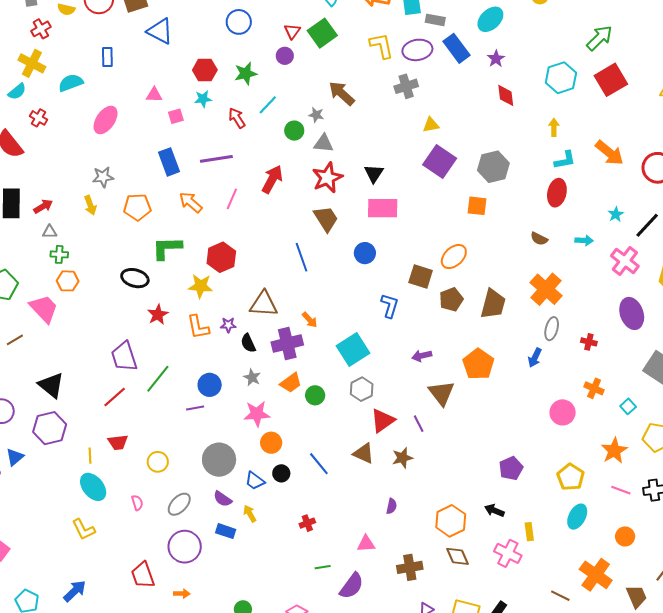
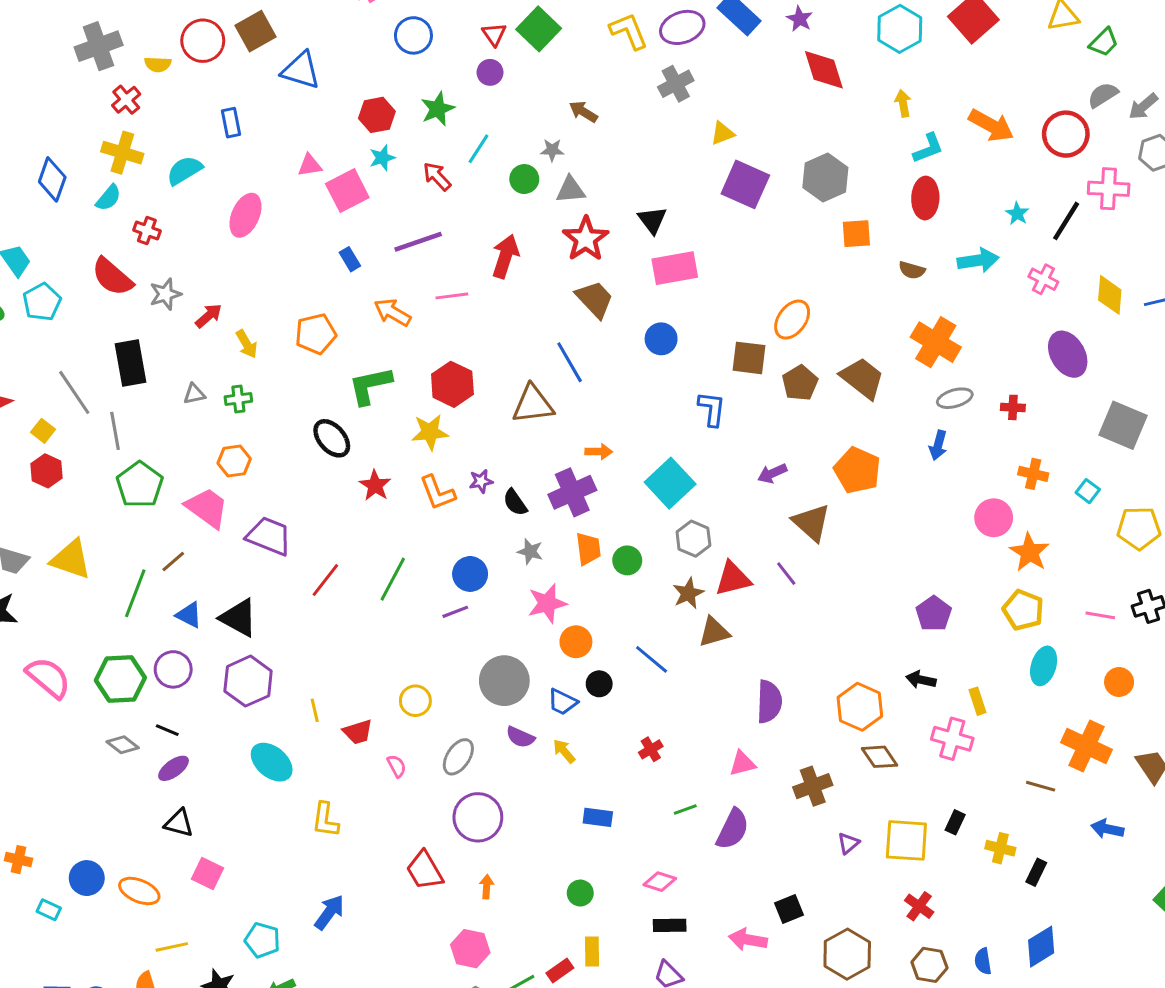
brown arrow: (342, 93) -> (583, 112), size x0.7
red diamond: (506, 95) -> (824, 70), size x1.4
pink square: (176, 116) -> (347, 191), size x1.8
blue rectangle: (169, 162) -> (350, 259), size x0.6
gray star: (103, 177) -> (165, 294), moved
pink line: (232, 199) -> (452, 296), turned 70
red arrow: (43, 206) -> (209, 316), moved
orange square: (477, 206) -> (856, 234), moved
cyan arrow: (584, 240) -> (978, 260), size x1.5
green cross: (59, 254) -> (238, 399), moved
pink cross: (625, 261) -> (1043, 279), size x0.7
black ellipse: (135, 278) -> (332, 438), turned 44
brown triangle: (264, 304) -> (533, 404), moved
brown trapezoid: (493, 304) -> (862, 378), turned -56
orange arrow: (310, 320) -> (599, 452), turned -36
gray ellipse: (552, 329) -> (955, 398), turned 70
purple trapezoid: (124, 357) -> (269, 536), moved, turned 140
orange trapezoid: (291, 383) -> (588, 549), turned -50
red line: (115, 397) -> (325, 580), moved
red triangle: (383, 420) -> (733, 579), turned 32
red trapezoid: (118, 442) -> (358, 732), moved
orange star: (614, 451) -> (1029, 552), moved
brown triangle: (364, 453) -> (714, 632), turned -30
blue triangle: (15, 457) -> (189, 615), moved, turned -42
brown star: (402, 458) -> (688, 593), moved
cyan ellipse: (93, 487) -> (272, 762), moved
purple semicircle: (391, 506) -> (769, 702), size x1.8
yellow L-shape: (83, 529) -> (325, 820), turned 45
blue rectangle: (226, 531) -> (598, 817), moved
orange arrow: (182, 594) -> (487, 887), turned -77

